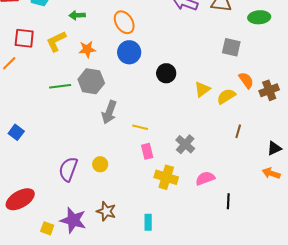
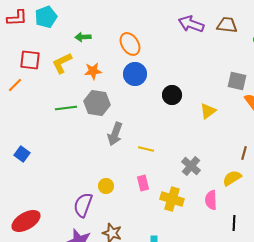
gray square: (231, 47) -> (237, 81), moved
yellow semicircle: (226, 96) -> (232, 178), moved
pink rectangle: (147, 151) -> (143, 183), moved
purple semicircle: (68, 169) -> (83, 205), moved
pink semicircle: (205, 178) -> (211, 200), turned -72

